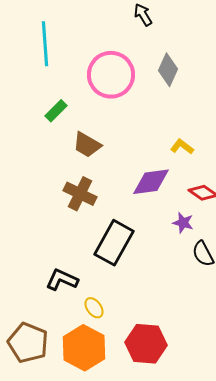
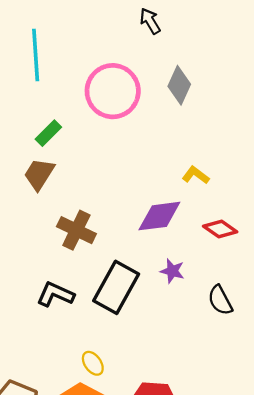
brown trapezoid: (87, 145) -> (39, 174), moved, turned 92
purple star: (183, 223) -> (172, 271), moved
black L-shape: (62, 280) -> (55, 294), moved

